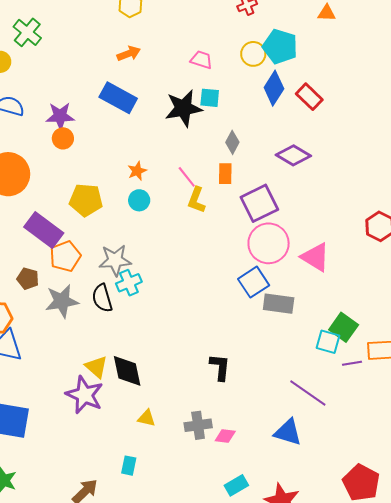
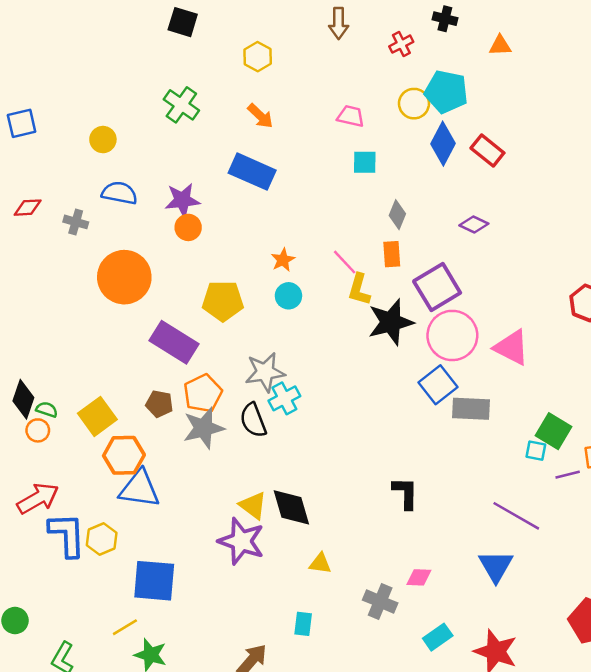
green cross: (27, 32) -> (181, 105), moved
orange arrow: (129, 54) -> (260, 116), turned 70
black star: (184, 108) -> (391, 322), moved
purple diamond: (293, 155) -> (474, 225), size x0.7
orange pentagon: (65, 256) -> (203, 393), moved
cyan square: (328, 342) -> (536, 451), size x0.7
gray cross: (198, 425) -> (380, 602), moved, turned 36
blue triangle: (288, 432) -> (496, 566), turned 48

